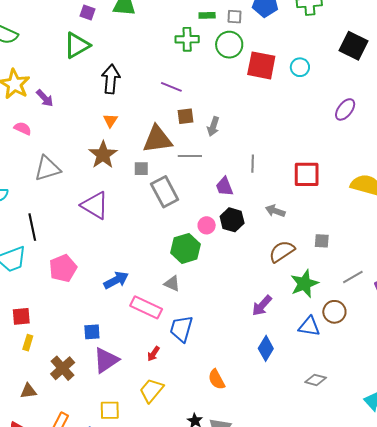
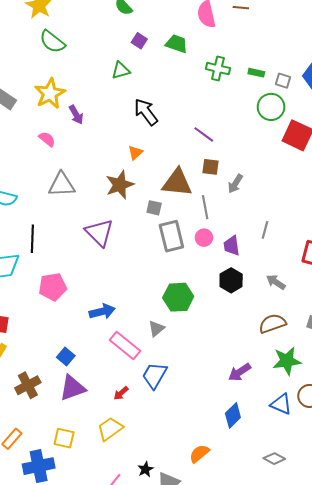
green cross: (187, 39) -> (218, 69), moved
green triangle: (77, 45) -> (121, 70), size x0.7
black arrow: (111, 79) -> (146, 112), turned -56
gray line: (190, 156) -> (205, 207), turned 65
pink circle: (207, 225) -> (204, 238), moved
gray triangle: (172, 284) -> (156, 329), turned 42
blue square: (92, 332) -> (66, 357), turned 30
orange semicircle: (217, 379) -> (199, 454), moved, turned 65

